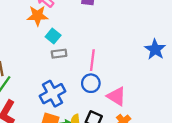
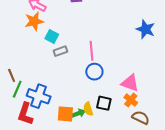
blue cross: (53, 94) -> (39, 96), moved, turned -30
pink triangle: (116, 96) -> (130, 83), moved

